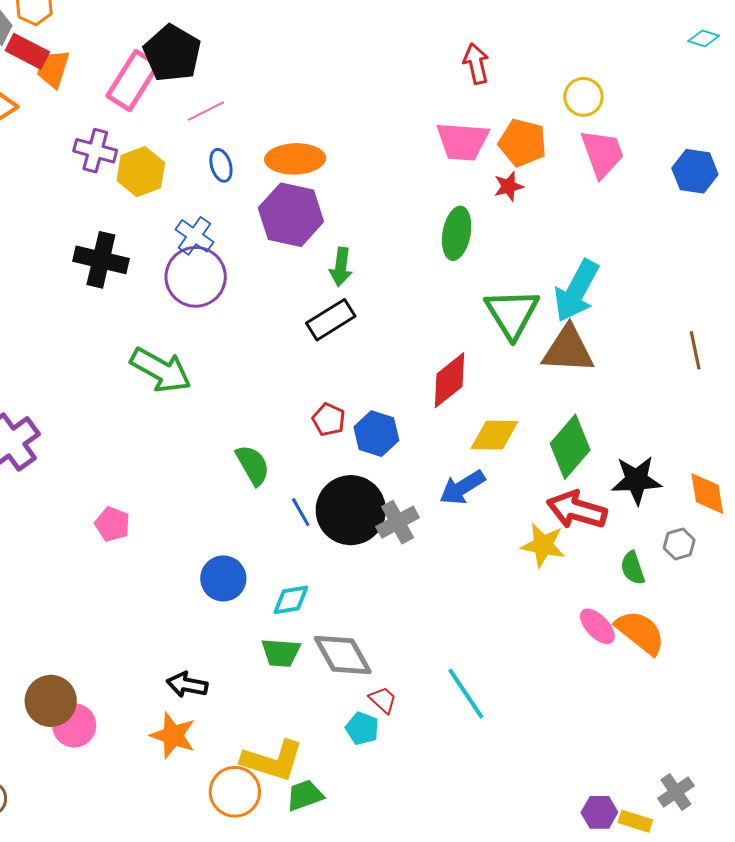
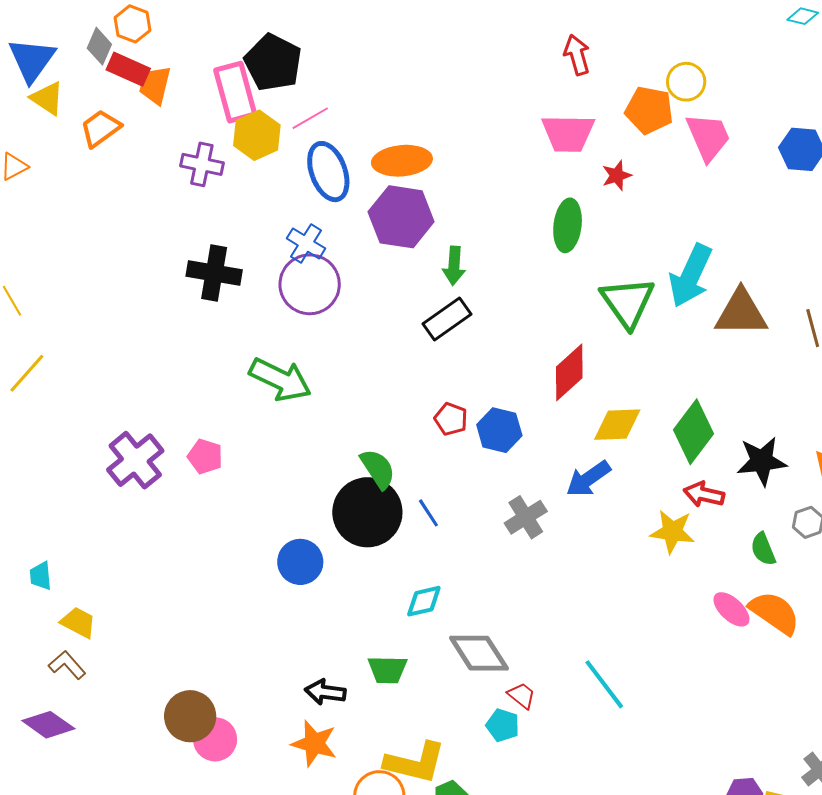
pink rectangle: (133, 80) -> (235, 92), turned -44
orange pentagon: (523, 143) -> (649, 110), moved
blue ellipse: (221, 165) -> (328, 172), size x1.8
yellow hexagon: (141, 172) -> (257, 135), moved
brown triangle: (568, 350) -> (741, 313), moved
black circle: (351, 510) -> (367, 512), moved
red arrow: (577, 510) -> (704, 494), size x0.7
pink pentagon: (112, 524) -> (205, 456), moved
blue circle: (223, 578) -> (300, 562), moved
green trapezoid: (281, 653) -> (387, 670), moved

